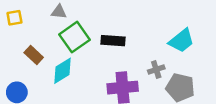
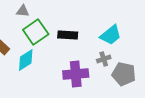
cyan trapezoid: (181, 41) -> (111, 35), moved

